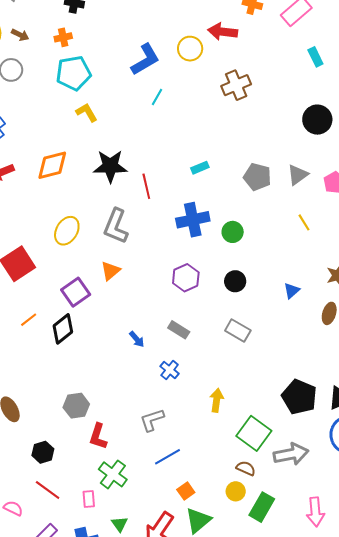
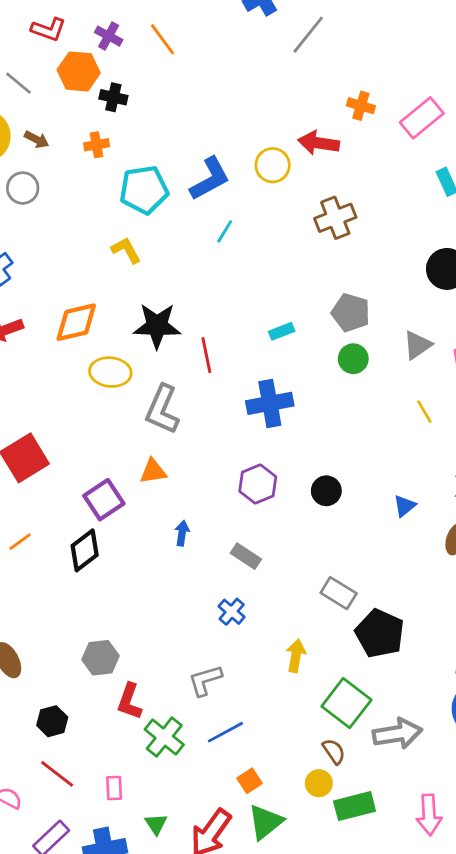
cyan pentagon: (74, 73) -> (144, 190), moved
gray pentagon: (257, 177) -> (351, 313), moved
yellow ellipse: (67, 231) -> (110, 372), moved, turned 64
green circle: (233, 232) -> (353, 359), moved
orange triangle: (110, 271) -> (153, 471), turned 30
orange line: (29, 320) -> (20, 542), moved
gray rectangle: (238, 331) -> (339, 593), moved
blue arrow: (137, 339) -> (182, 533), moved, turned -132
black pentagon: (299, 397) -> (380, 633), moved
brown semicircle: (246, 468) -> (334, 751), turned 30
green cross: (113, 474) -> (164, 737), moved
green rectangle: (262, 507) -> (355, 806), turned 44

